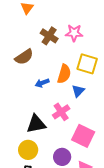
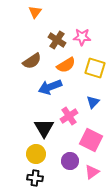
orange semicircle: (64, 74) -> (66, 65), moved, turned 42
blue arrow: (42, 83) -> (50, 87), size x1.6
blue triangle: (78, 91) -> (93, 102), moved
black triangle: (36, 124) -> (44, 128), turned -50

